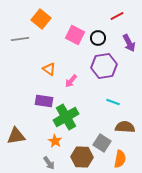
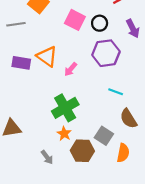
orange triangle: (49, 69) -> (47, 56), size x1.5
purple rectangle: (44, 101) -> (21, 63), moved
brown semicircle: (125, 127) -> (128, 119), turned -126
orange star: (55, 141) -> (64, 134), moved

